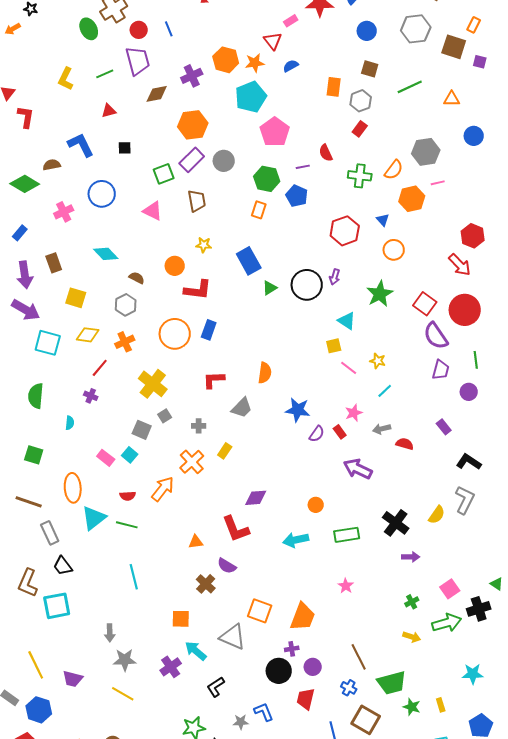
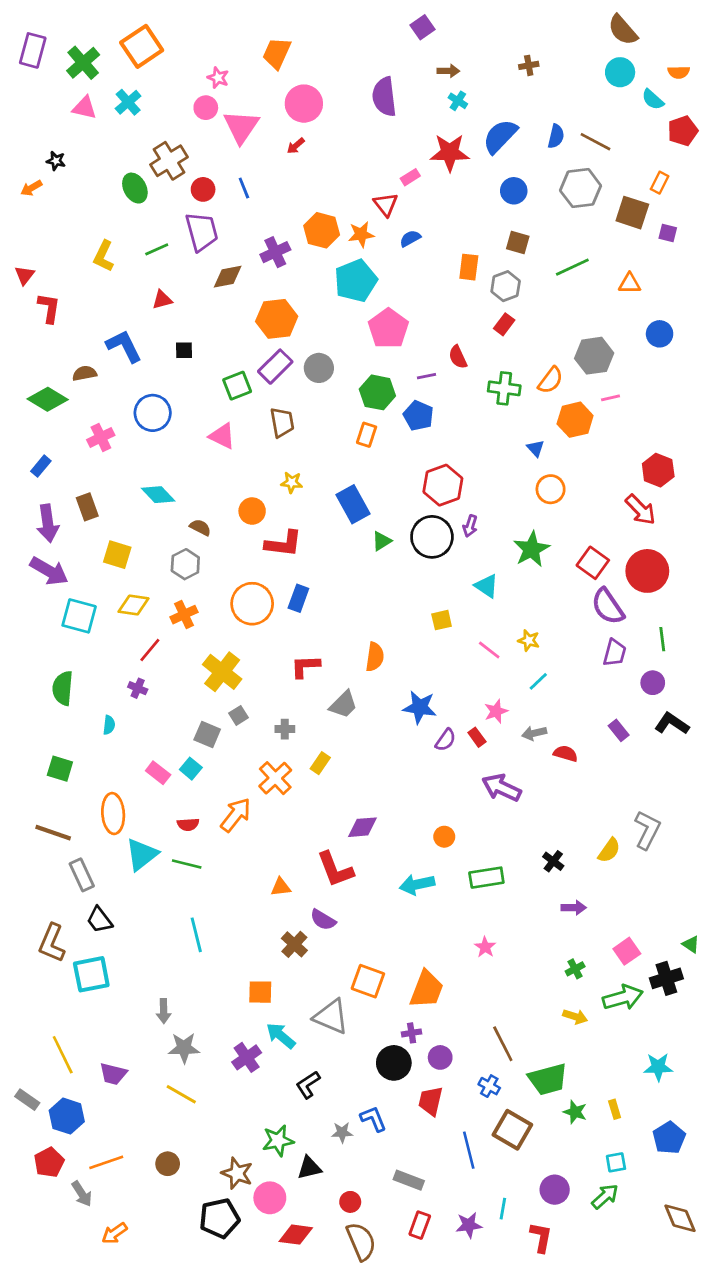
red hexagon: (345, 231) -> (443, 485), moved
yellow square: (334, 346) -> (442, 620), moved
black L-shape: (469, 462) -> (672, 724), moved
black cross: (396, 523) -> (553, 861), size x0.6

